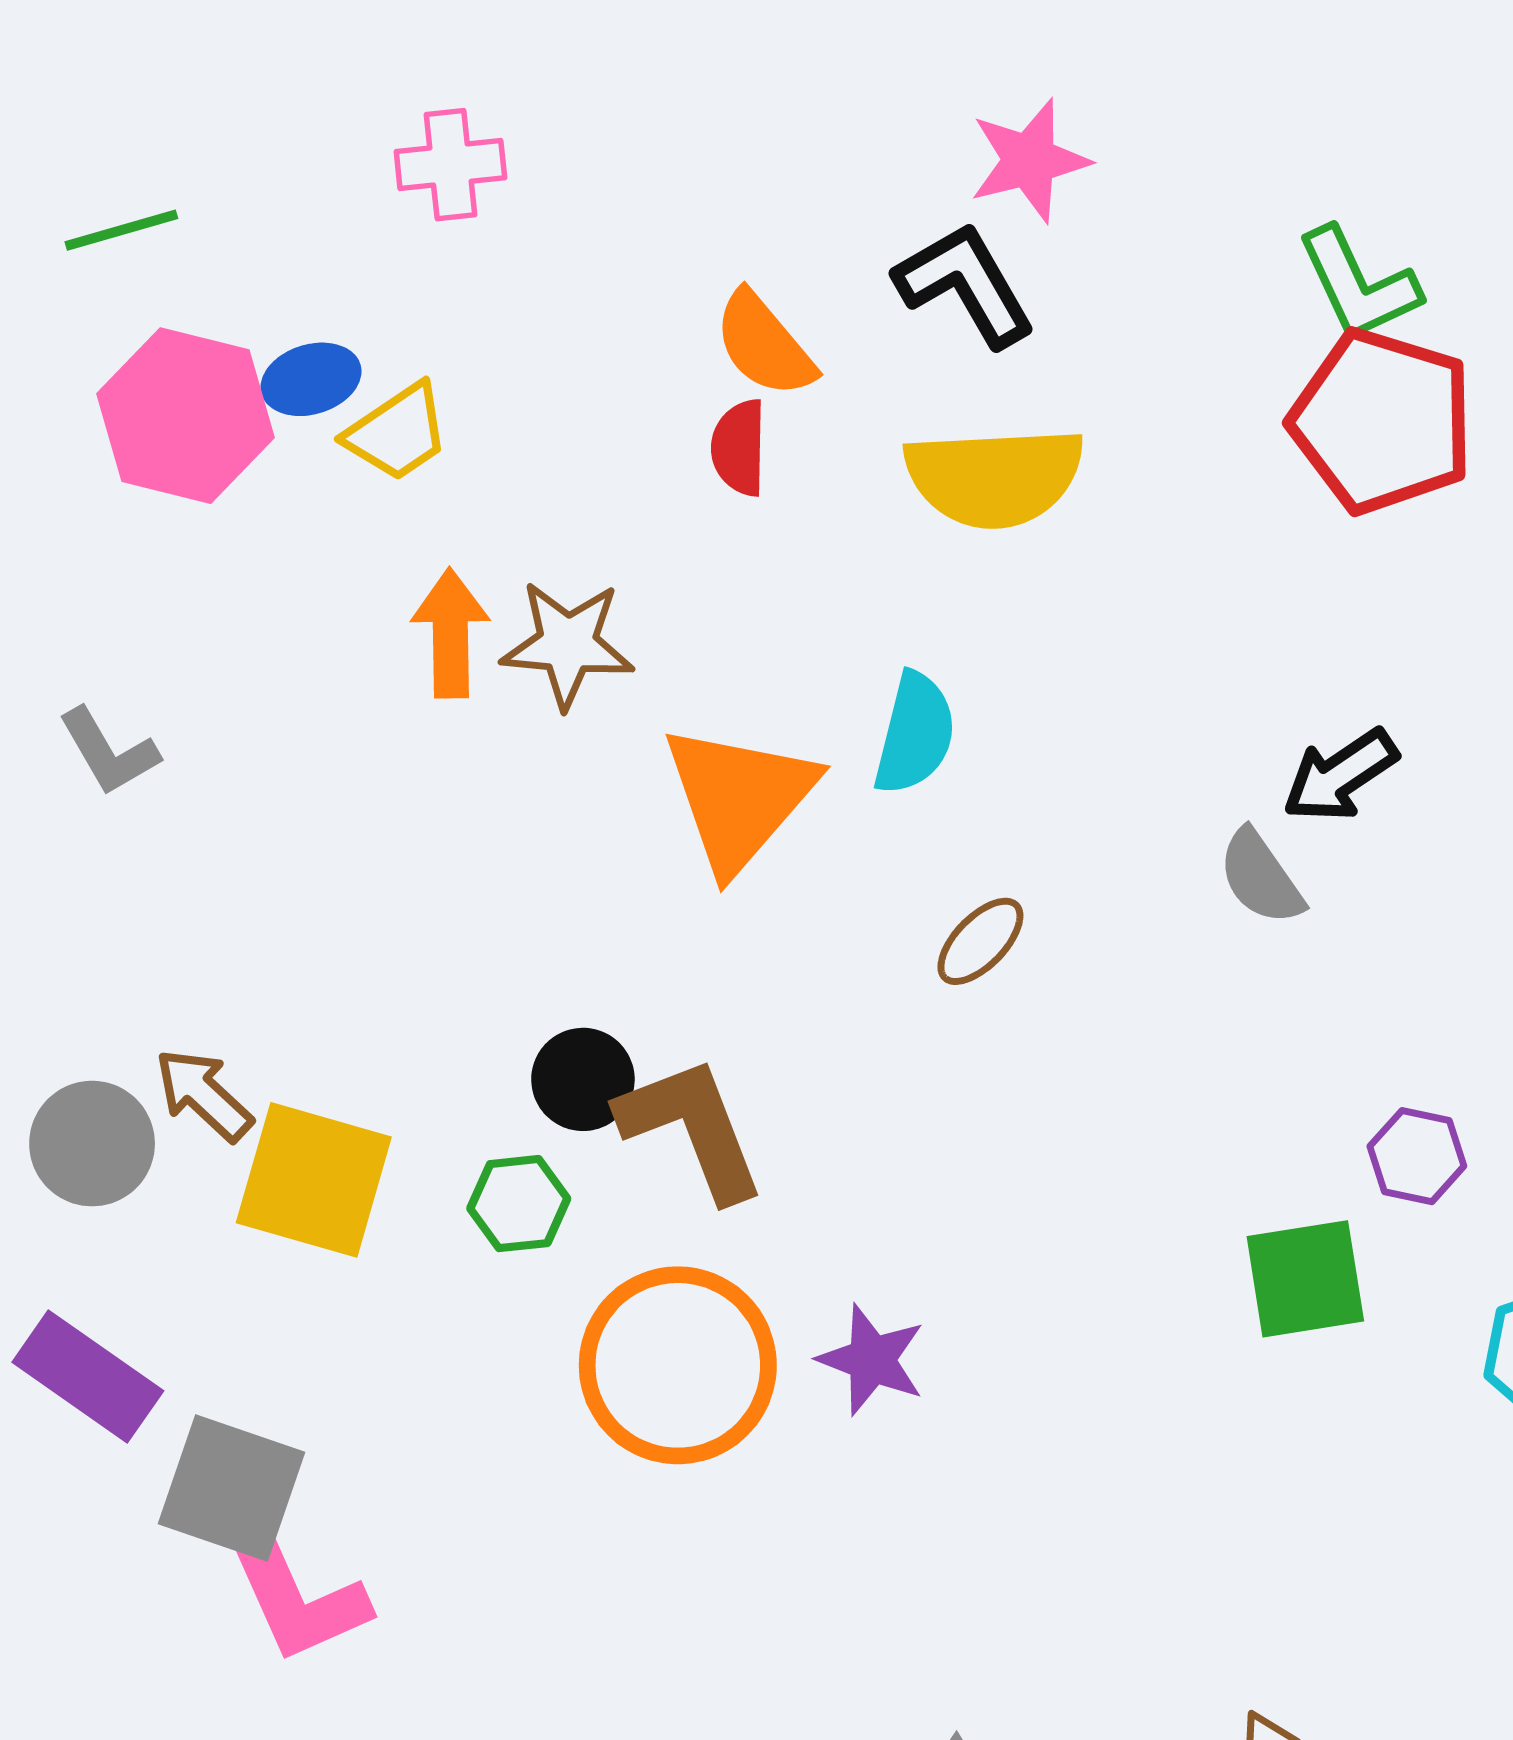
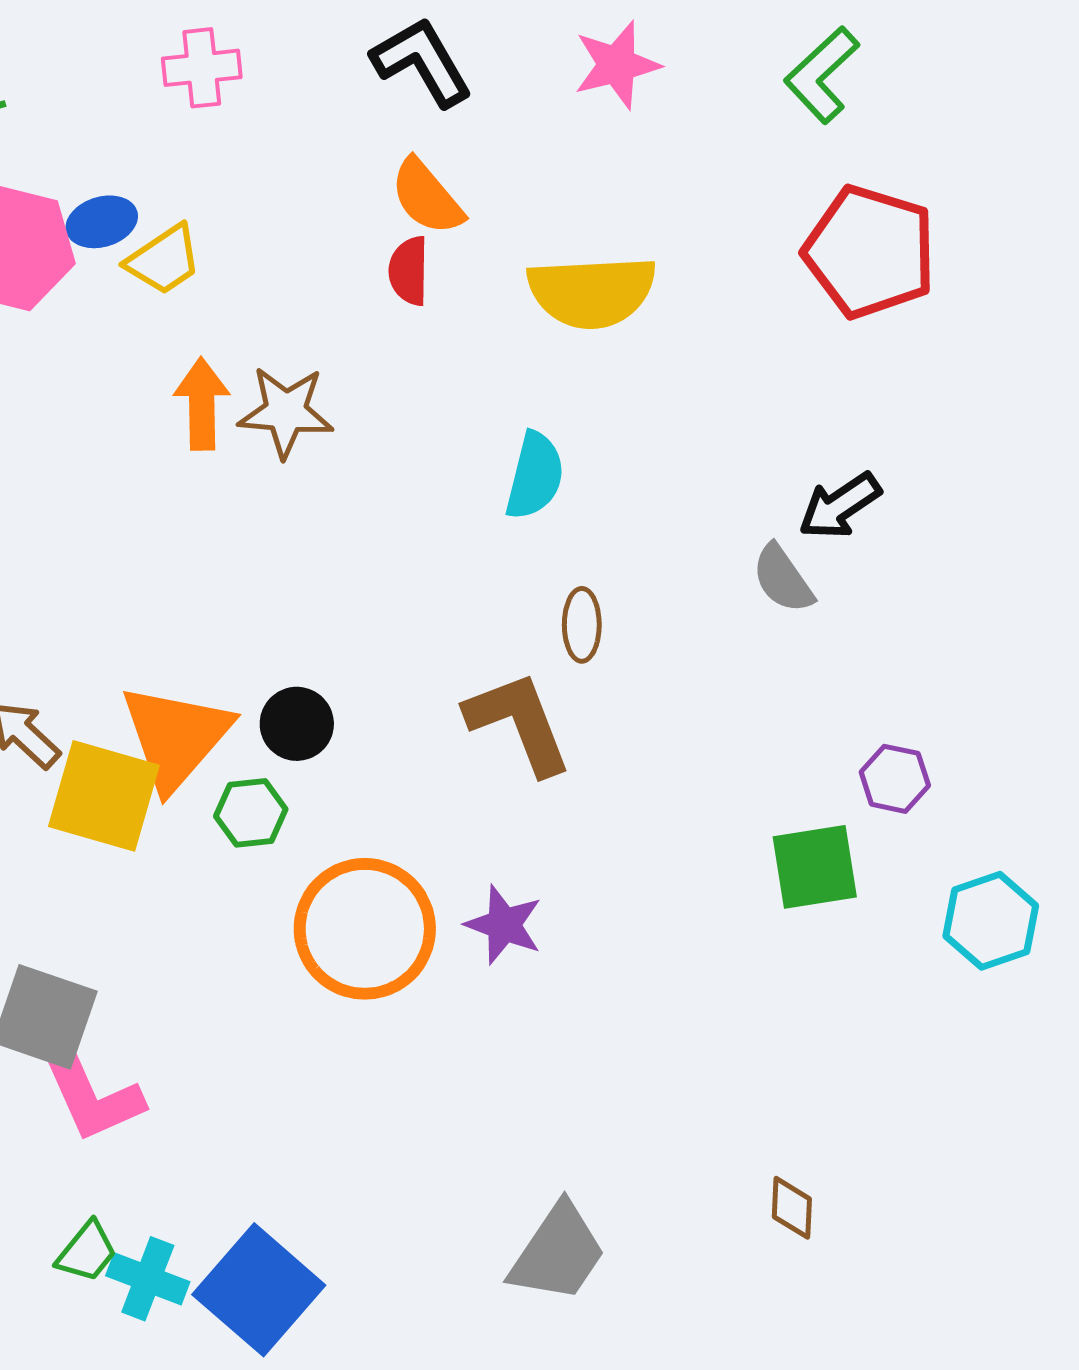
black L-shape: (965, 285) -> (422, 62), moved
green L-shape: (1358, 285) -> (822, 75), moved, turned 72
orange triangle: (739, 798) -> (176, 737), moved
brown ellipse: (980, 941) -> (582, 625), turned -44
brown L-shape: (692, 1128) -> (519, 723), moved

